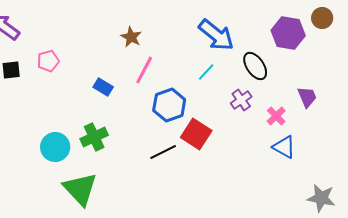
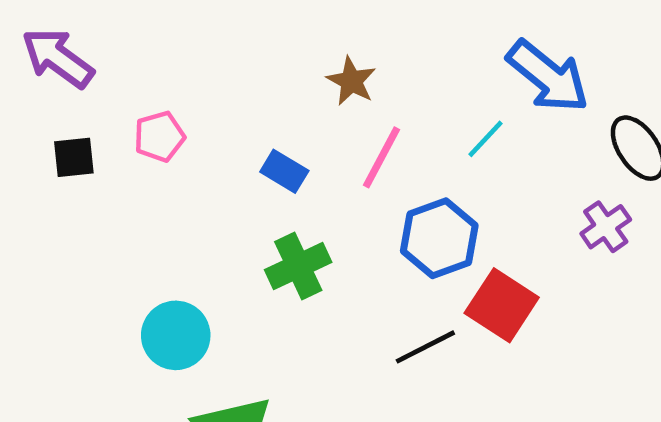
cyan line: (206, 72) -> (485, 139), moved
blue rectangle: (103, 87) -> (284, 171), moved
green cross: (94, 137) -> (298, 266), moved

